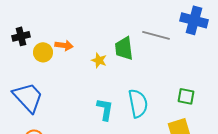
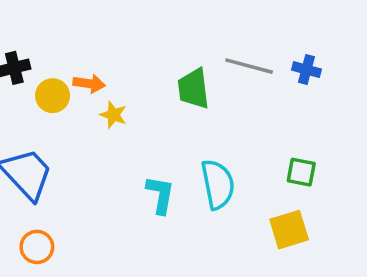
blue cross: (194, 20) -> (306, 70), moved, size x0.6
yellow star: (99, 60) -> (113, 115), moved

